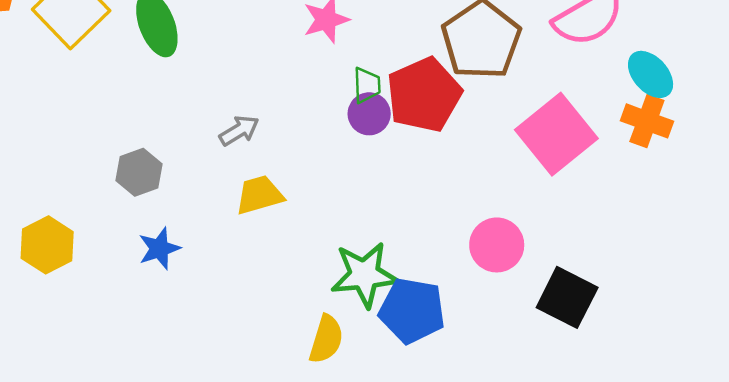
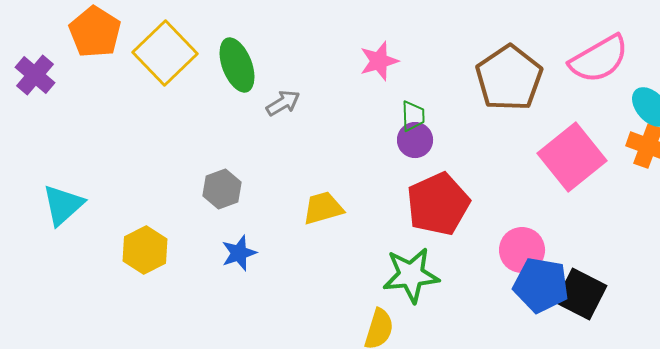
red pentagon: (424, 95) -> (438, 204), moved
gray arrow: (239, 130) -> (283, 103), moved
blue pentagon: (412, 311) -> (541, 285), moved

